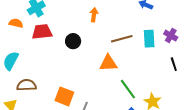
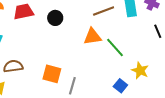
green line: (128, 89) -> (115, 47), moved

